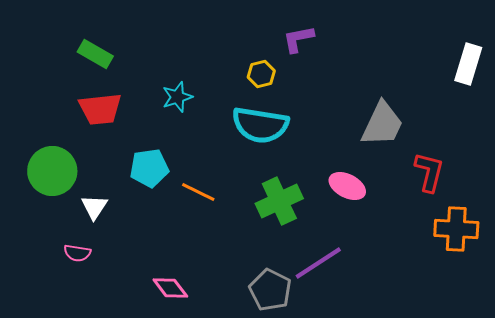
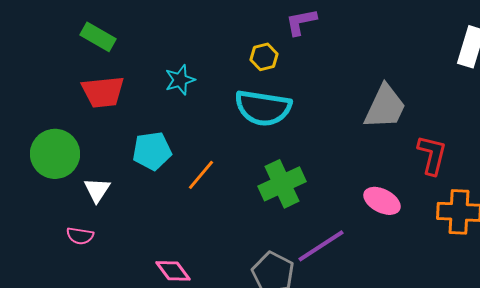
pink ellipse: (347, 186) -> (382, 201), moved
orange line: (198, 192) -> (201, 175), turned -76

